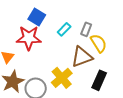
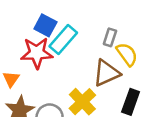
cyan rectangle: (64, 29) -> (63, 40), moved, size x1.6

